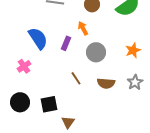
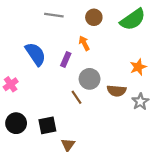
gray circle: (96, 52) -> (90, 79), moved
pink cross: (24, 66) -> (11, 84), moved
brown semicircle: (106, 83) -> (117, 91), moved

